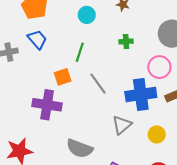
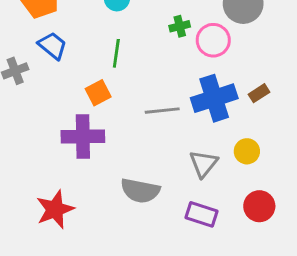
pink circle: (159, 67) -> (213, 40), moved
gray line: (98, 84) -> (162, 111), moved, turned -50
gray triangle: (122, 125) -> (204, 164), moved

